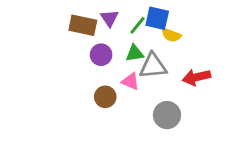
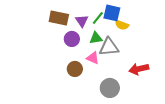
purple triangle: (109, 18) -> (82, 21), moved
red arrow: (196, 77) -> (139, 69), moved
gray circle: (167, 115) -> (110, 88), moved

